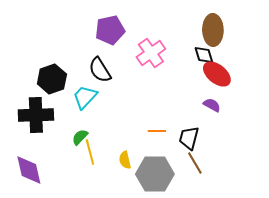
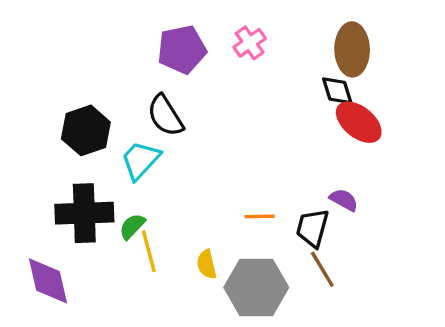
pink cross: (151, 53) -> (250, 43), moved, size x0.7
purple semicircle: (212, 105) -> (344, 200), moved
black cross: (36, 115) -> (84, 213), moved

